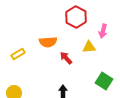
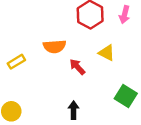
pink arrow: (103, 31) -> (124, 15), moved
yellow triangle: (89, 47) -> (107, 53), turned 32

